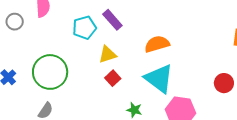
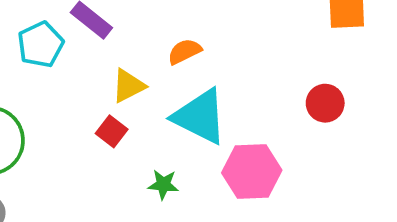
orange semicircle: (157, 44) -> (184, 51), size x0.7
yellow triangle: (107, 54) -> (128, 86), moved

